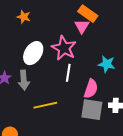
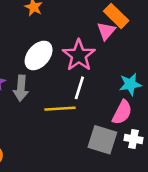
cyan star: (107, 64) -> (130, 84), turned -30
pink semicircle: (91, 89) -> (122, 112), moved
yellow line: (45, 105) -> (60, 109), moved

